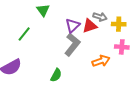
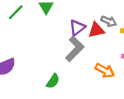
green line: (24, 34) -> (16, 12), moved
orange arrow: (101, 61) -> (105, 71), turned 42

